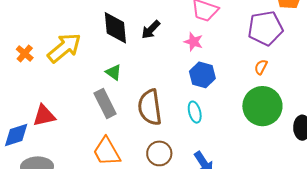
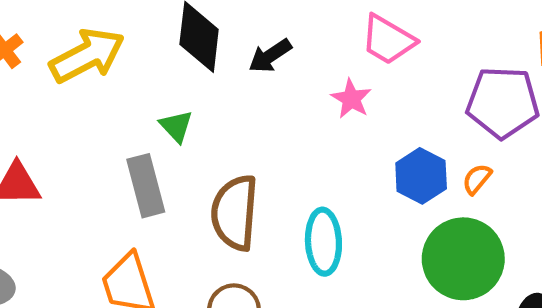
blue hexagon: (202, 75) -> (421, 176), moved
cyan ellipse: (195, 112) -> (323, 242), size x1.4

